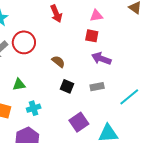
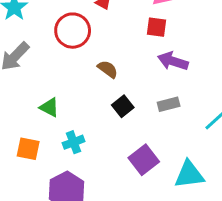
red circle: (24, 42) -> (73, 31), moved
green triangle: (19, 85) -> (49, 107), turned 40
black square: (67, 86) -> (123, 106), turned 32

